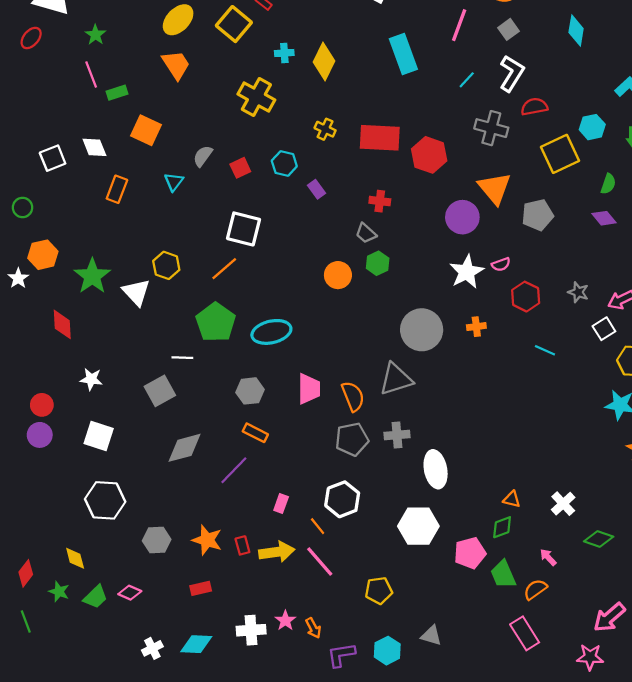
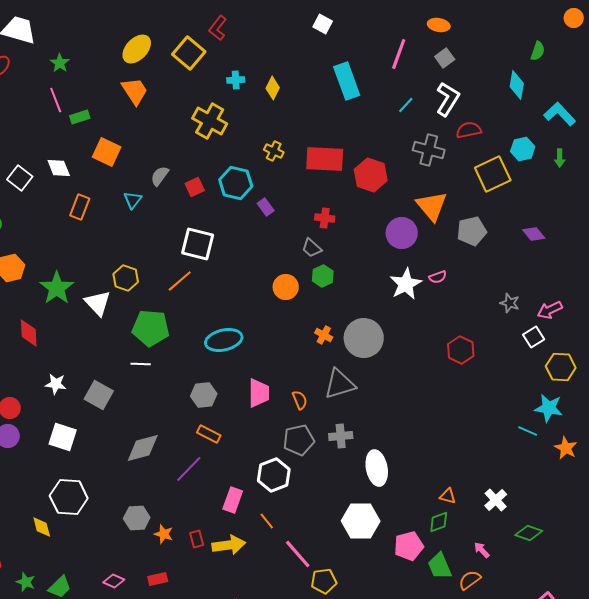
cyan diamond: (576, 30) -> (517, 85), moved
yellow diamond: (324, 62) -> (273, 88), size x0.7
white square: (53, 158) -> (20, 178), turned -30
cyan hexagon: (284, 164) -> (236, 183), size x1.4
green semicircle: (608, 184) -> (538, 51), moved
red hexagon: (526, 297) -> (461, 350), moved
green pentagon: (216, 322) -> (151, 328), moved, turned -30
orange cross: (476, 327) -> (324, 335), moved, turned 36
cyan line: (545, 350) -> (528, 431), moved
gray square: (160, 391) -> (99, 395), moved, turned -32
orange semicircle: (353, 396) -> (300, 400), size x0.7
white hexagon: (342, 499) -> (274, 475), moved
pink rectangle: (281, 504) -> (233, 500), size x1.4
gray hexagon: (157, 540) -> (137, 518), moved
orange star: (207, 540) -> (164, 534), size x0.7
yellow diamond: (75, 558) -> (42, 527), moved
pink line: (320, 562) -> (298, 554), moved
pink diamond: (130, 593) -> (114, 581), moved

